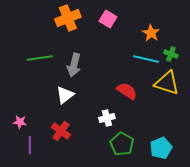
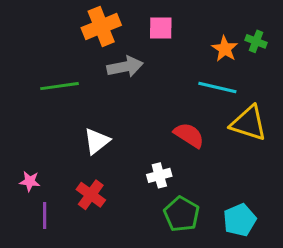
pink square: (108, 19) -> (161, 28), turned -30
green cross: (171, 54) -> (256, 41), moved
gray arrow: (74, 65) -> (125, 67), moved, turned -115

